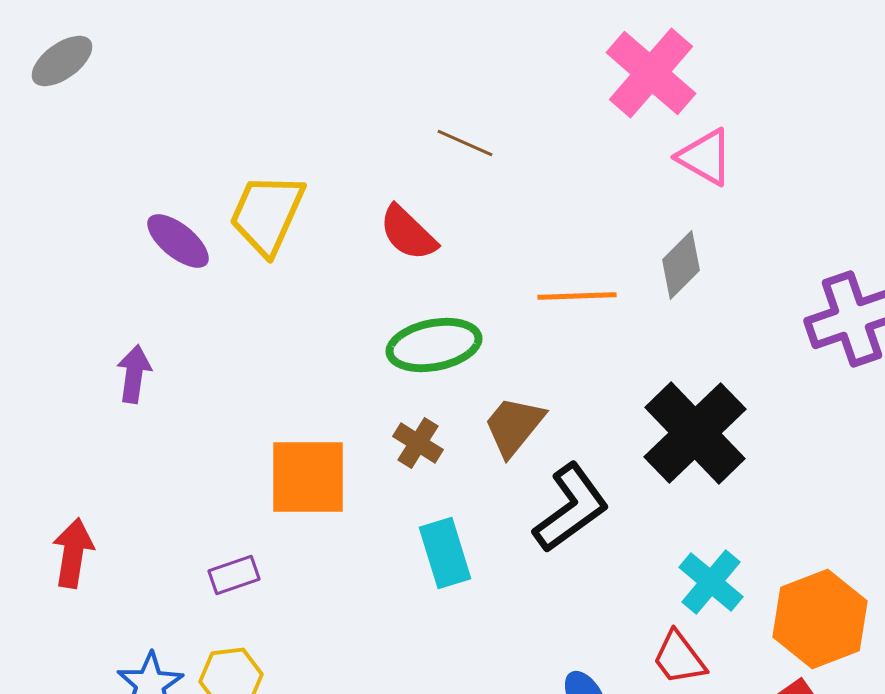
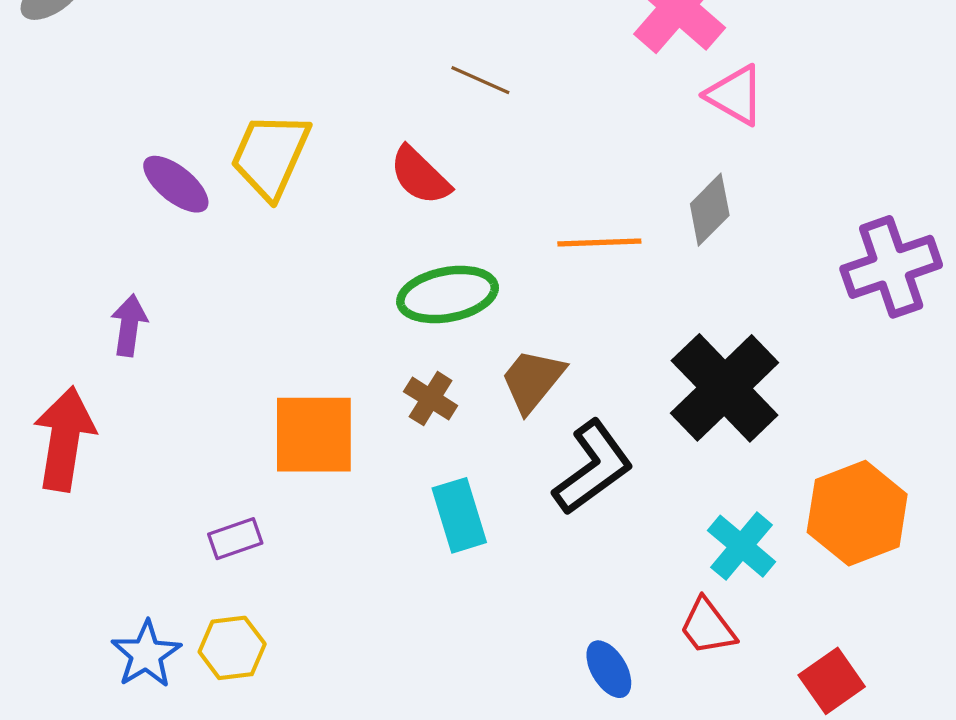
red arrow: (73, 553) -> (64, 439), moved, size x1.4
orange hexagon: (820, 619) -> (857, 513), moved

